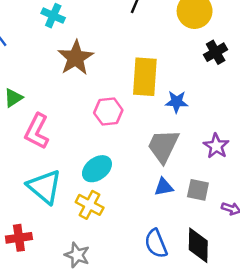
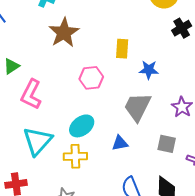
yellow rectangle: (145, 77) -> (122, 49), size x0.6
cyan triangle: (44, 187) -> (38, 141), turned 32
blue triangle: (164, 187) -> (120, 143), moved
yellow cross: (90, 205) -> (75, 156), turned -30

